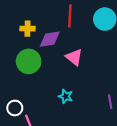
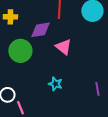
yellow cross: (28, 29) -> (10, 17), moved

